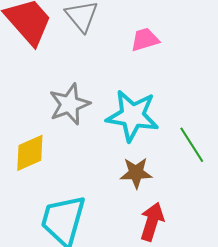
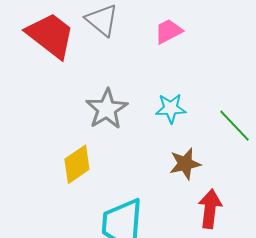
cyan star: (132, 116) -> (171, 108), size x0.6

